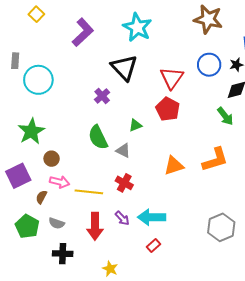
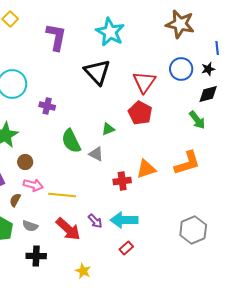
purple L-shape: (83, 32) -> (56, 37), turned -36
purple cross: (102, 96) -> (47, 106), moved, turned -35
red cross: (124, 183) -> (122, 181), moved, turned -36
red arrow: (95, 226) -> (68, 229), turned -48

